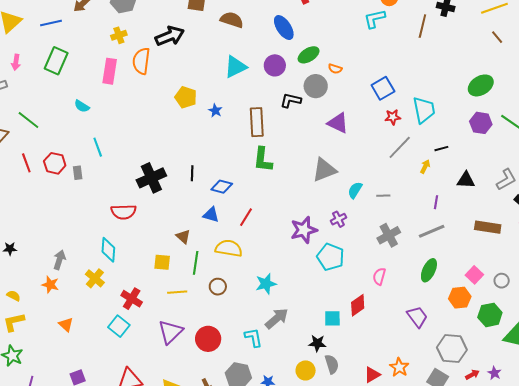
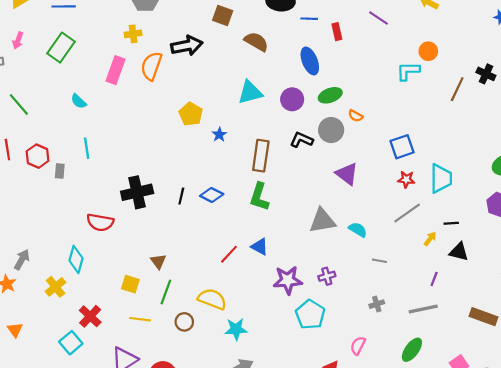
black triangle: (466, 180) -> (459, 252), moved
blue diamond: (222, 187) -> (212, 195), moved
cyan semicircle: (355, 190) -> (358, 230), moved, turned 78
blue triangle: (211, 215) -> (260, 247), moved
gray cross: (389, 235) -> (377, 304), size x0.6
yellow semicircle: (229, 248) -> (212, 299), moved

